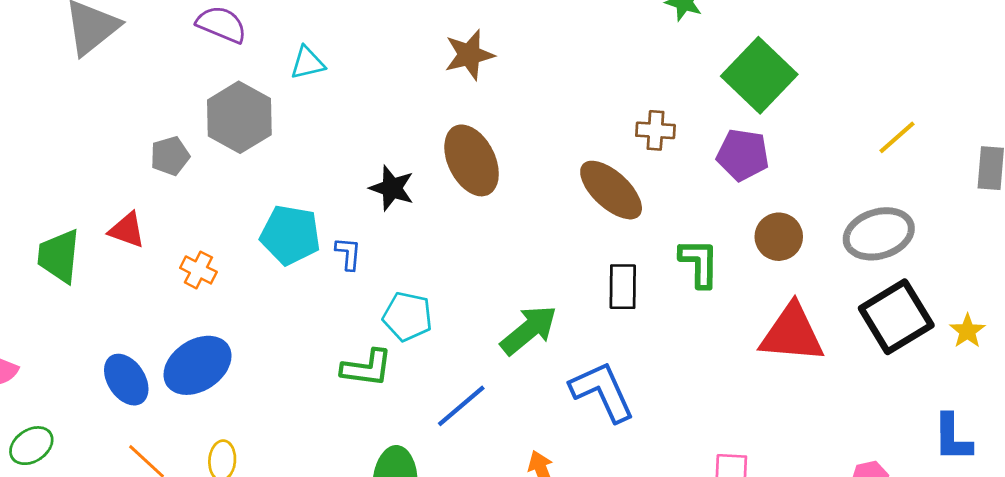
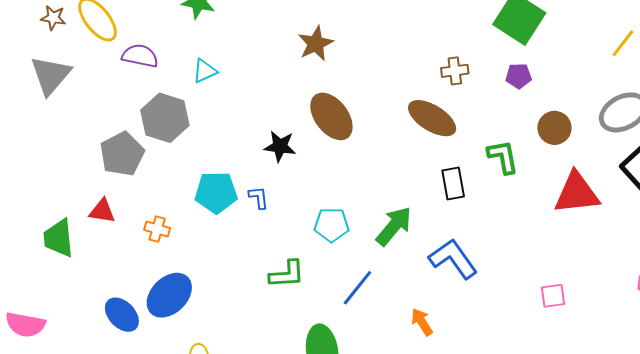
purple pentagon: (743, 155) -> (519, 76), size x0.7
gray pentagon: (170, 156) -> (122, 154), size x1.6
cyan pentagon: (408, 316) -> (331, 225), moved

